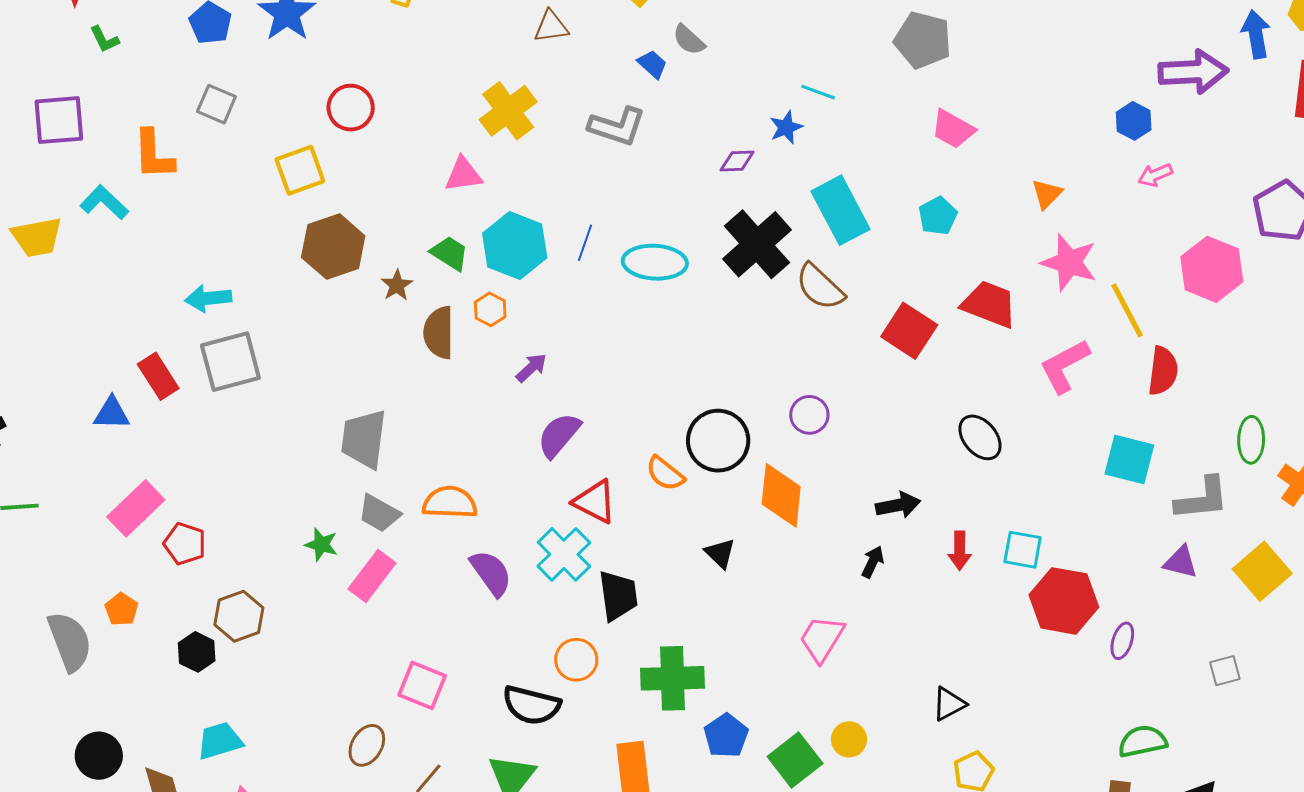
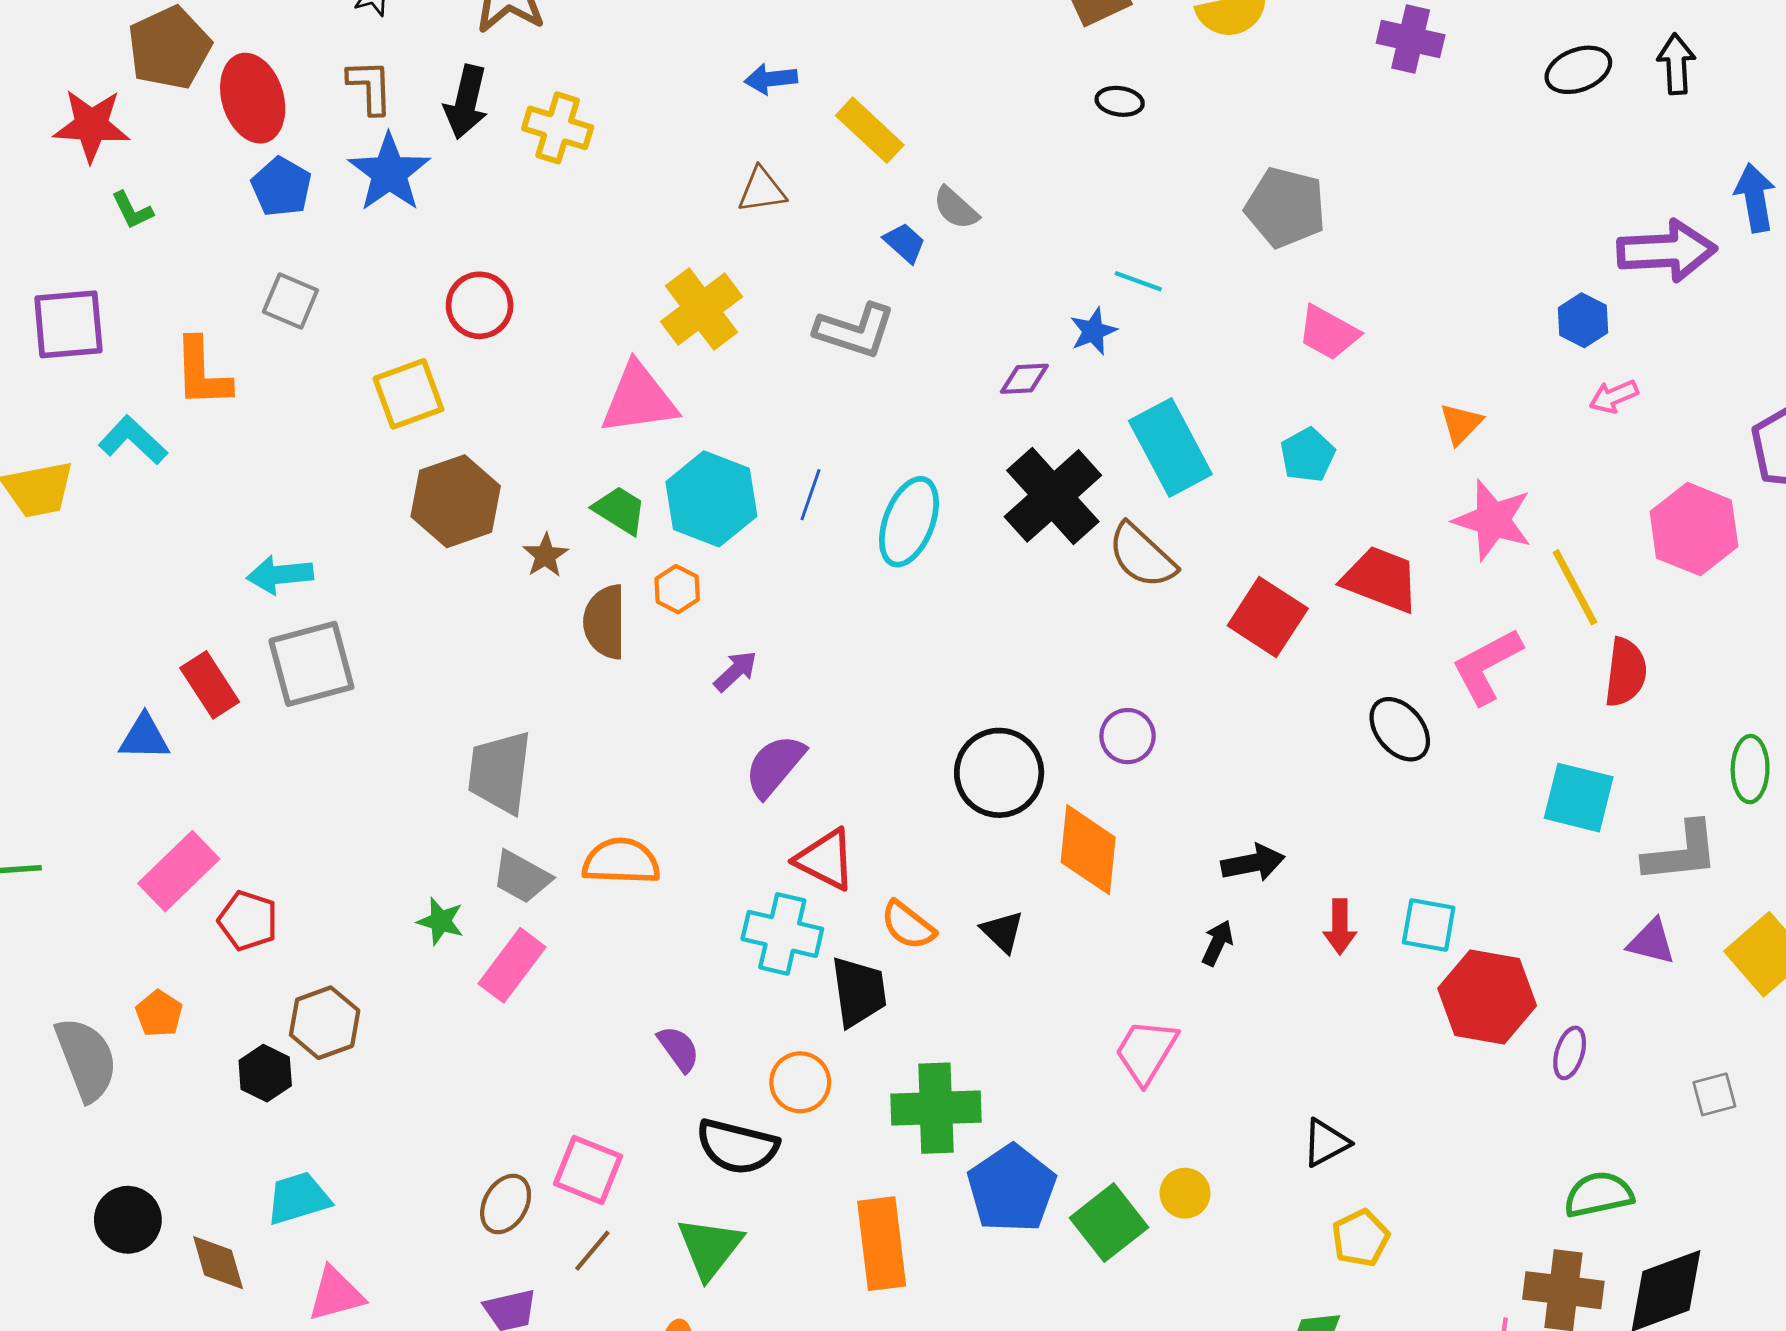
pink triangle: (463, 174) -> (639, 399), size x1.5
cyan ellipse: (655, 262) -> (909, 522), turned -72
black ellipse: (980, 437) -> (1400, 729), moved
orange semicircle: (665, 474) -> (908, 925), moved
cyan cross: (564, 554) -> (782, 934), turned -32
purple semicircle: (491, 573) -> (679, 1049), moved, size x0.7
pink square: (422, 685) -> (588, 1170), moved
blue pentagon: (726, 736) -> (1012, 1189), size x1.4

